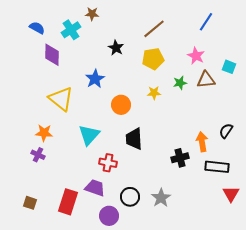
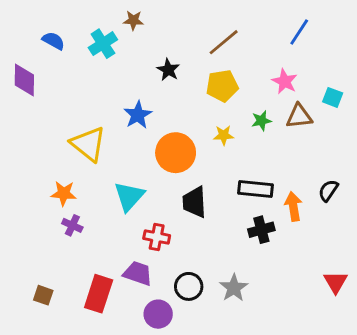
purple diamond: (52, 55) -> (24, 80), moved
orange circle: (121, 105) -> (176, 153), size x1.4
purple cross: (38, 155) -> (72, 225), moved
black rectangle: (217, 167) -> (256, 189), moved

